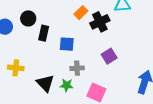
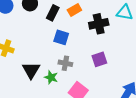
orange rectangle: (81, 13) -> (74, 10), moved
black rectangle: (44, 33) -> (53, 13), moved

